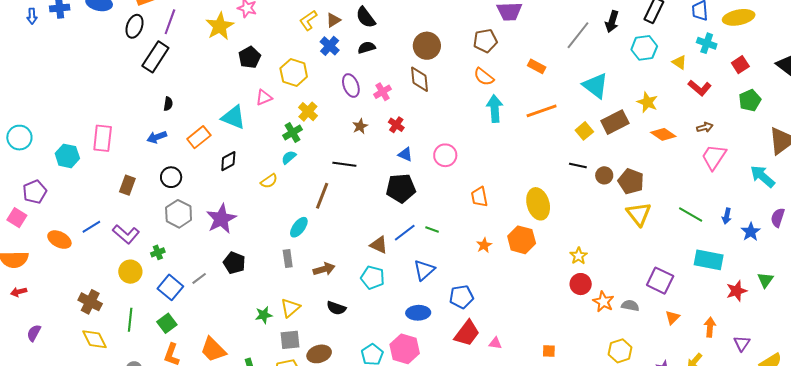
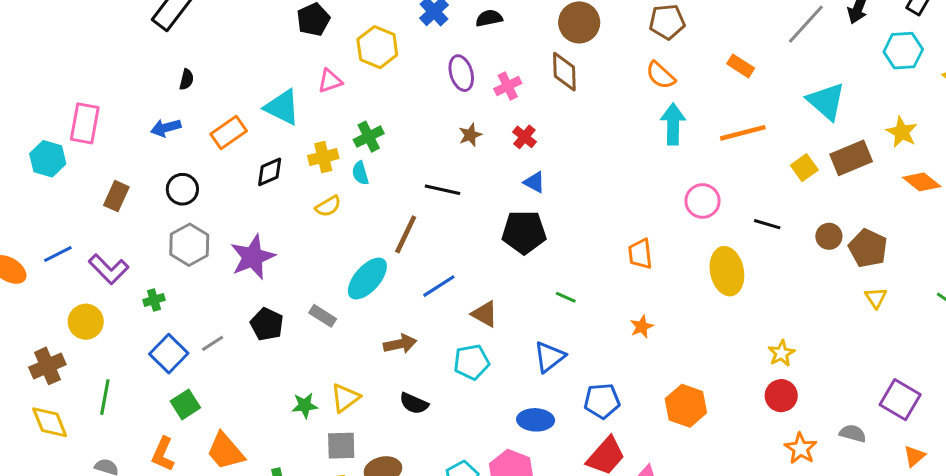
yellow cross: (308, 112) -> (323, 157), moved, turned 30
pink circle: (445, 155) -> (703, 201), moved
cyan hexagon: (67, 156) -> (48, 159), moved
cyan semicircle: (289, 157) -> (360, 173), turned -70
black line: (578, 166) -> (767, 224), moved
yellow triangle: (639, 214) -> (876, 298), size x0.6
cyan ellipse: (299, 227) -> (367, 279), size x1.4
blue line: (405, 233) -> (439, 286), moved
orange hexagon: (522, 240) -> (686, 406), moved
gray rectangle: (288, 259) -> (323, 316), moved, turned -54
yellow circle: (130, 272) -> (86, 322), moved
cyan pentagon: (373, 277) -> (472, 362), turned -30
brown cross: (90, 302) -> (47, 366), turned 35
orange star: (603, 302) -> (801, 448), moved
green square: (167, 323) -> (185, 404), moved

